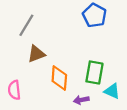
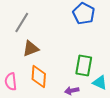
orange diamond: (59, 78) -> (39, 77), moved

